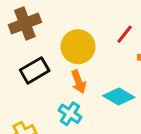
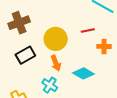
red line: (125, 34) -> (88, 31), turned 40

